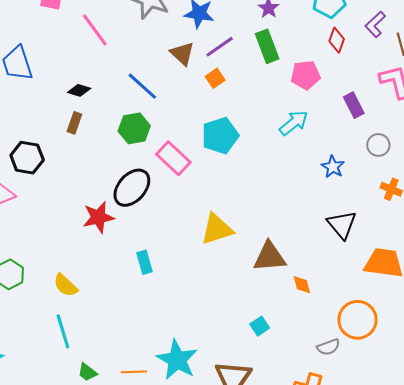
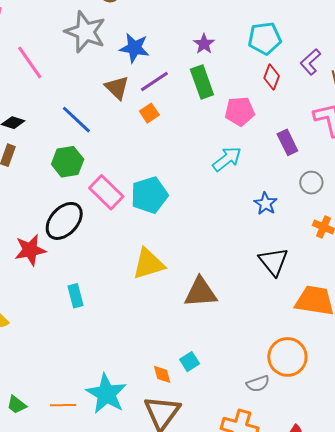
cyan pentagon: (220, 136) -> (149, 195), moved
orange diamond: (302, 285) -> (162, 374), moved

